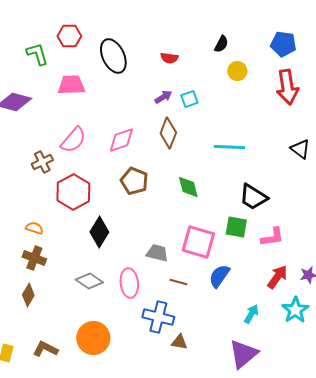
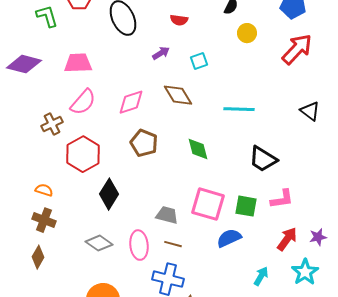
pink trapezoid: (71, 85) -> (78, 63), moved
red arrow: (287, 87) -> (297, 49), turned -128
purple arrow: (163, 97) -> (161, 53), moved
brown diamond: (168, 133) -> (178, 95), turned -52
green square: (236, 227) -> (246, 206), moved
blue semicircle: (219, 276) -> (229, 238), turned 30
brown line: (178, 282) -> (173, 244), moved

